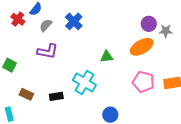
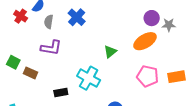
gray semicircle: (46, 25) -> (49, 22), turned -32
green triangle: (107, 57) -> (110, 52), turned -32
brown rectangle: (26, 94) -> (30, 73), moved

